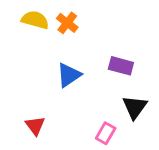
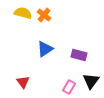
purple rectangle: (121, 66) -> (79, 55), moved
black triangle: (135, 107) -> (91, 81), moved

